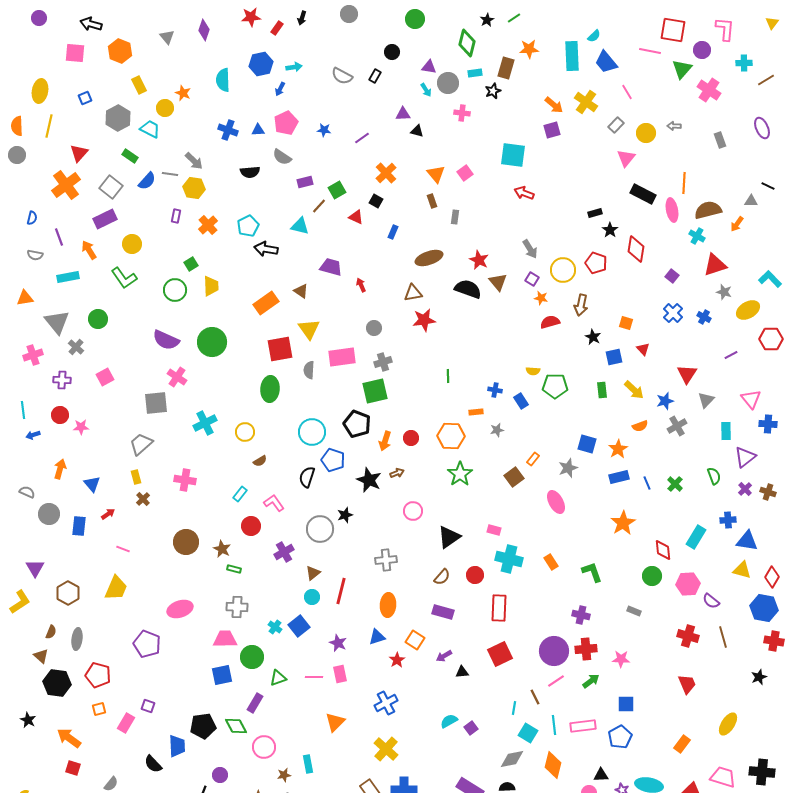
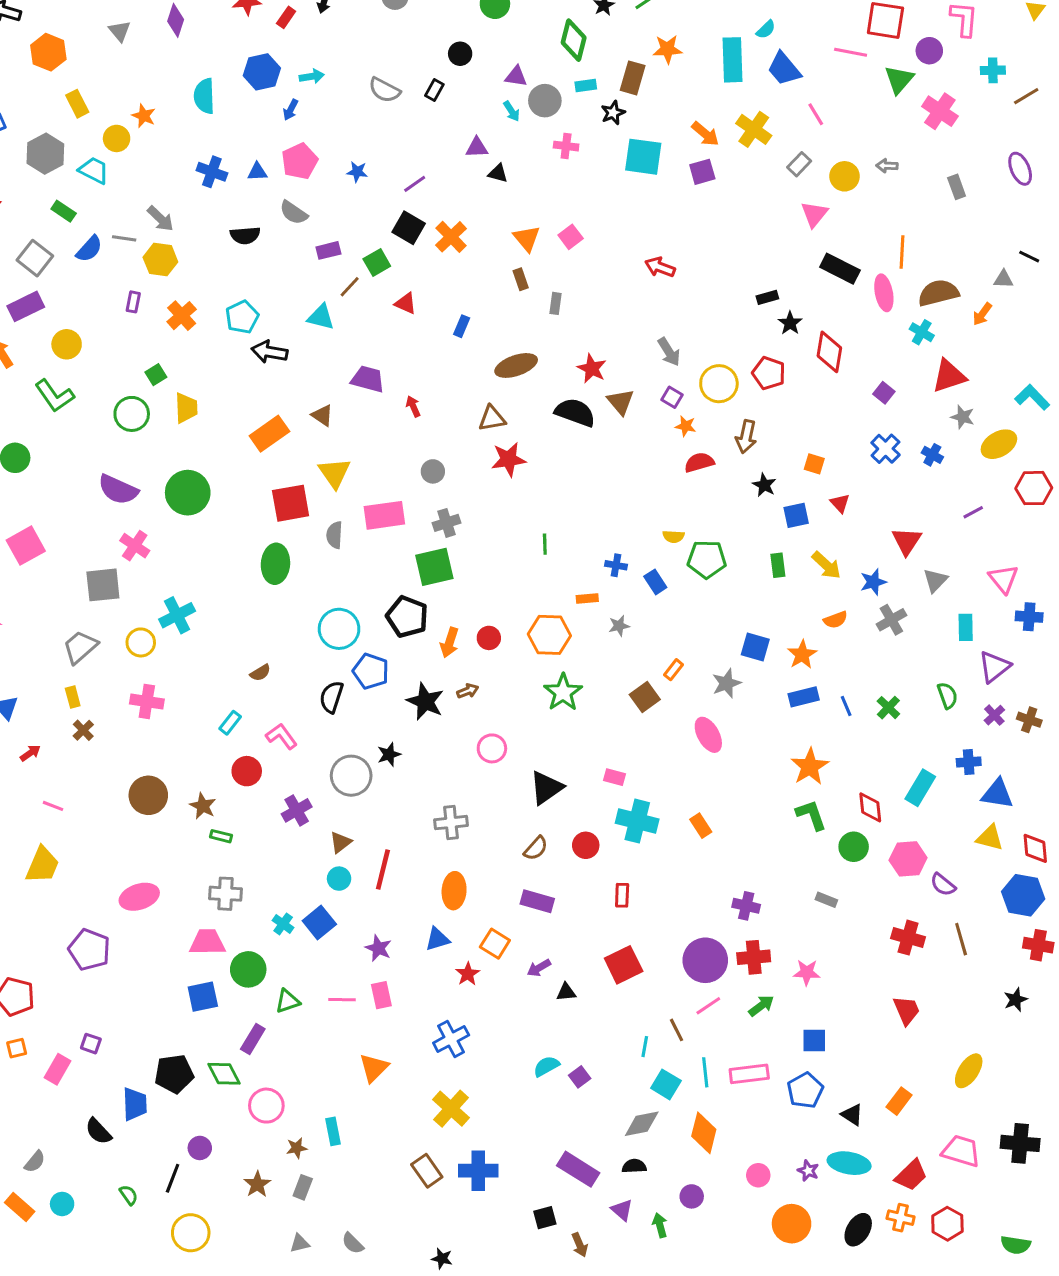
cyan square: (513, 155) -> (643, 157), moved
black square: (376, 201) -> (409, 228), moved, size x1.5
pink square: (105, 377) -> (26, 546), size x1.4
yellow circle: (245, 432) -> (141, 642), moved
green L-shape: (592, 572) -> (811, 815), moved
red diamond: (772, 577) -> (1035, 848), turned -35
red rectangle: (499, 608) -> (622, 895), size x0.6
black triangle: (601, 775) -> (852, 1115), moved, turned 35

